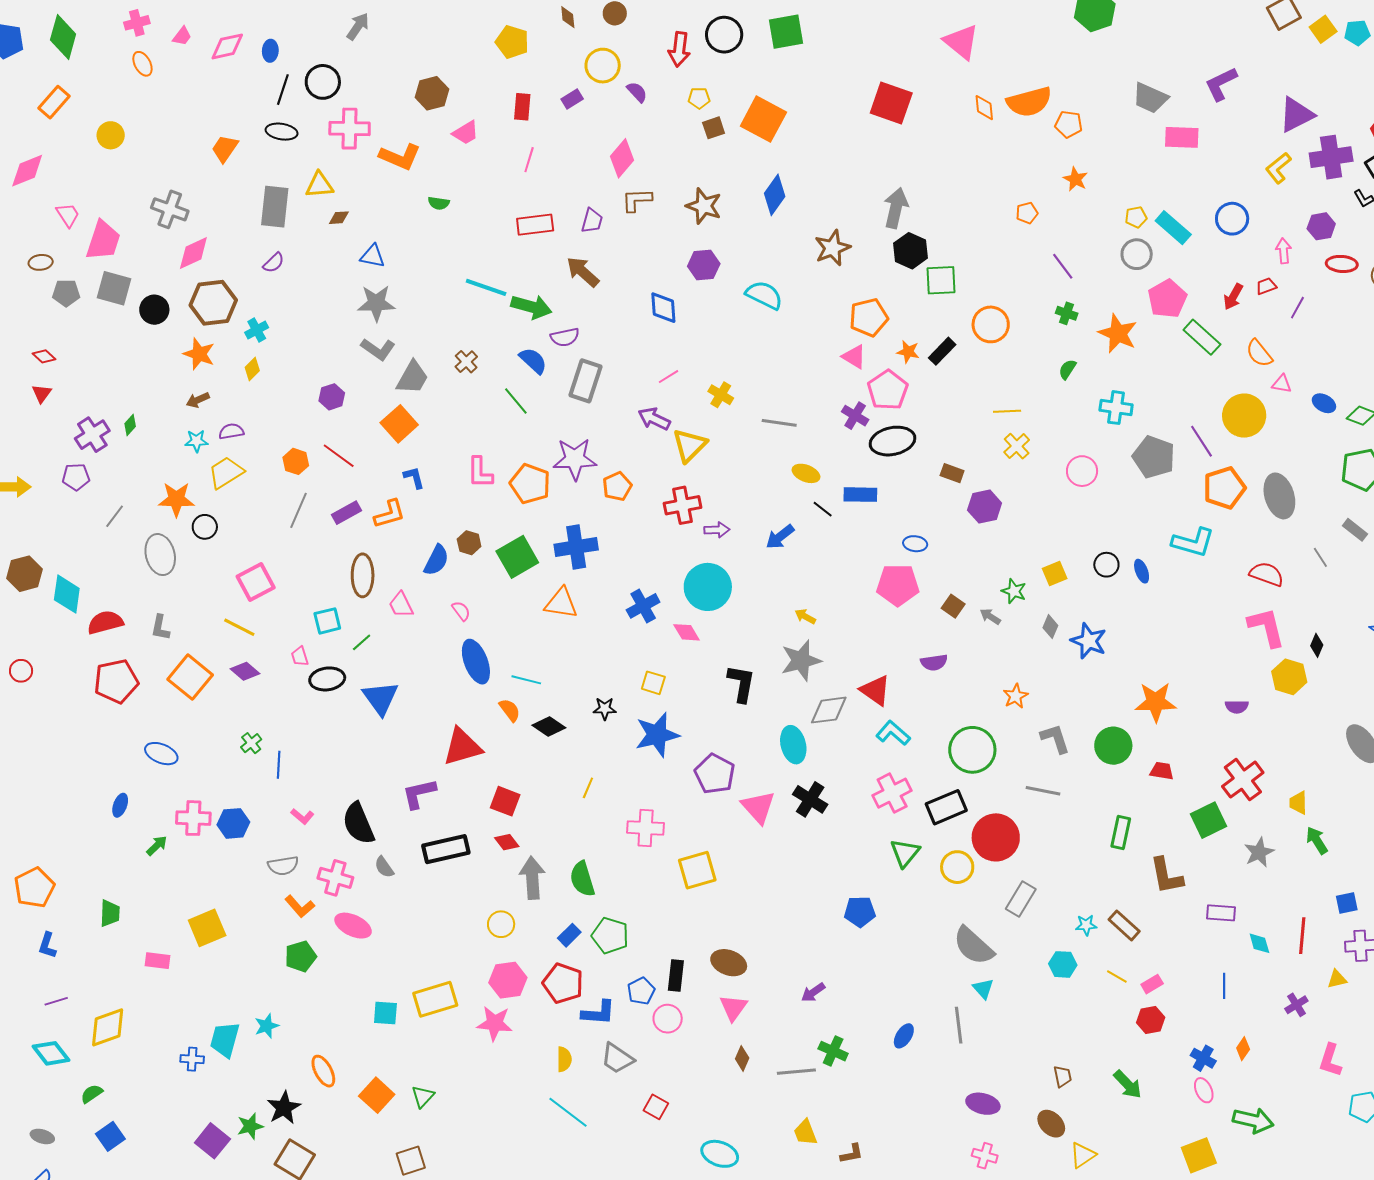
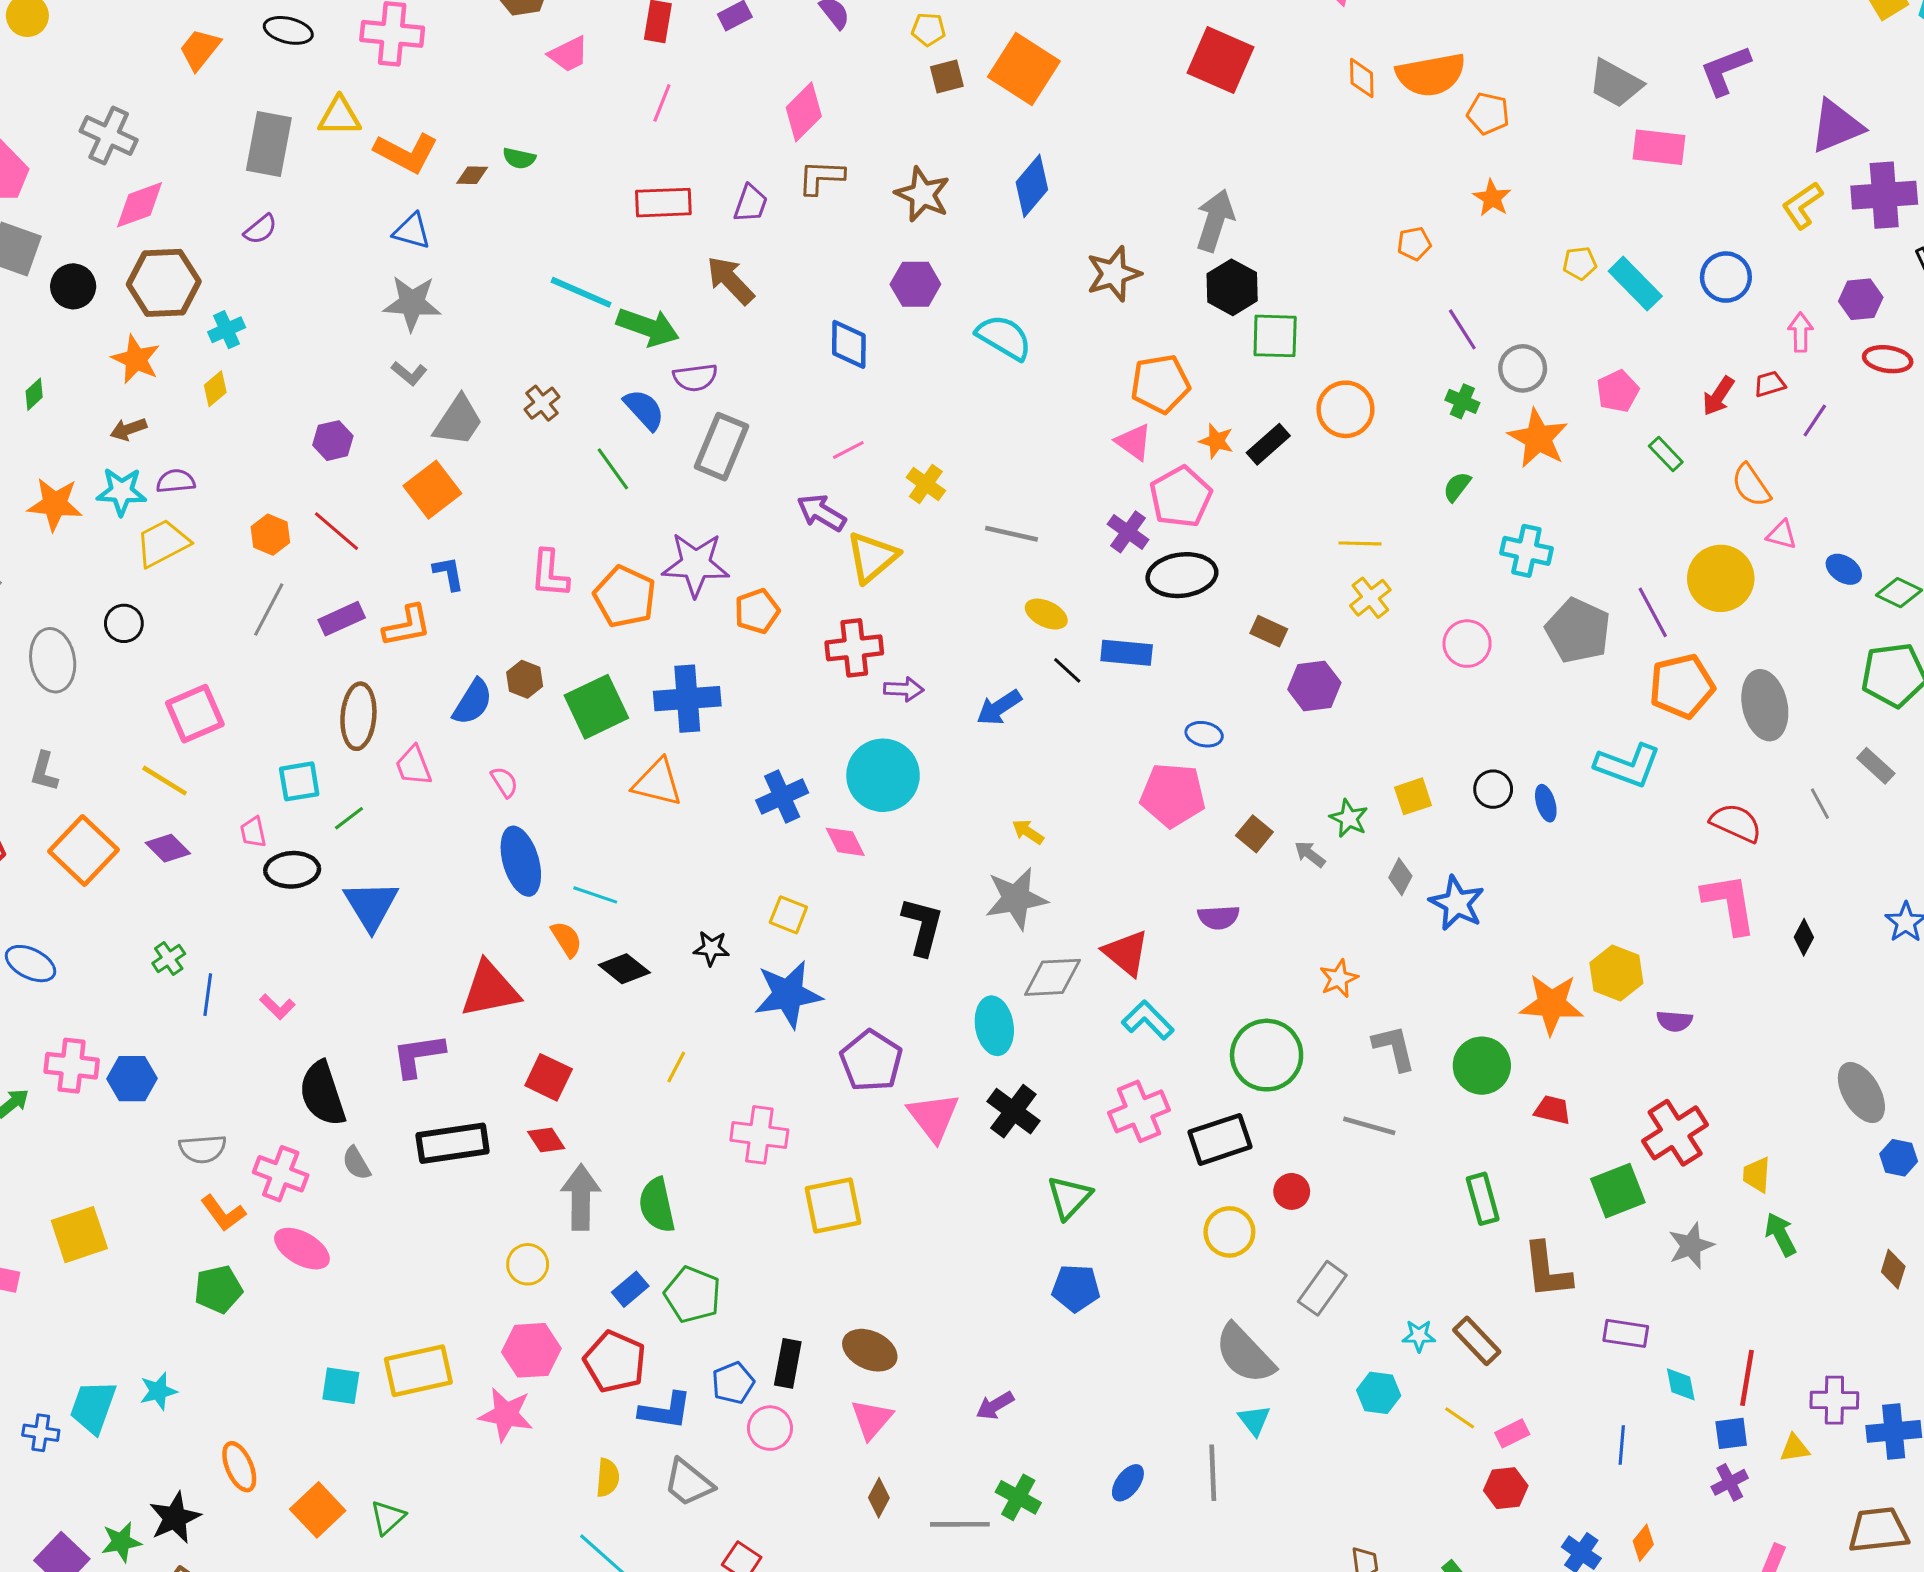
orange L-shape: (400, 157) -> (406, 153), moved
brown diamond: (339, 218) -> (472, 175), moved
gray circle: (1137, 254) -> (1523, 368), moved
pink pentagon: (1167, 299) -> (1618, 391), size x0.7
green rectangle: (1202, 337) -> (1666, 454), size x0.6
gray L-shape: (378, 349) -> (409, 373), size x0.7
green diamond: (130, 425) -> (34, 394), moved
cyan star: (196, 441) -> (121, 492), size x1.4
orange star: (176, 499) -> (55, 504), moved
yellow hexagon: (1289, 677) -> (1616, 973), moved
pink L-shape: (302, 816) -> (277, 1007), moved
green rectangle: (1121, 832) -> (1483, 1199), turned -32
red circle: (996, 837) -> (1292, 1191), size x0.5
green triangle: (905, 853) -> (1069, 1197), moved
blue square: (1347, 903) -> (1731, 1433), moved

